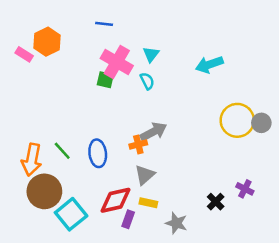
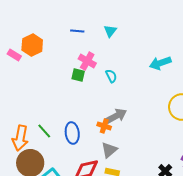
cyan triangle: (151, 54) -> (110, 31), moved
pink cross: (117, 62) -> (87, 61), size x0.7
orange cross: (138, 144) -> (104, 126), turned 32

